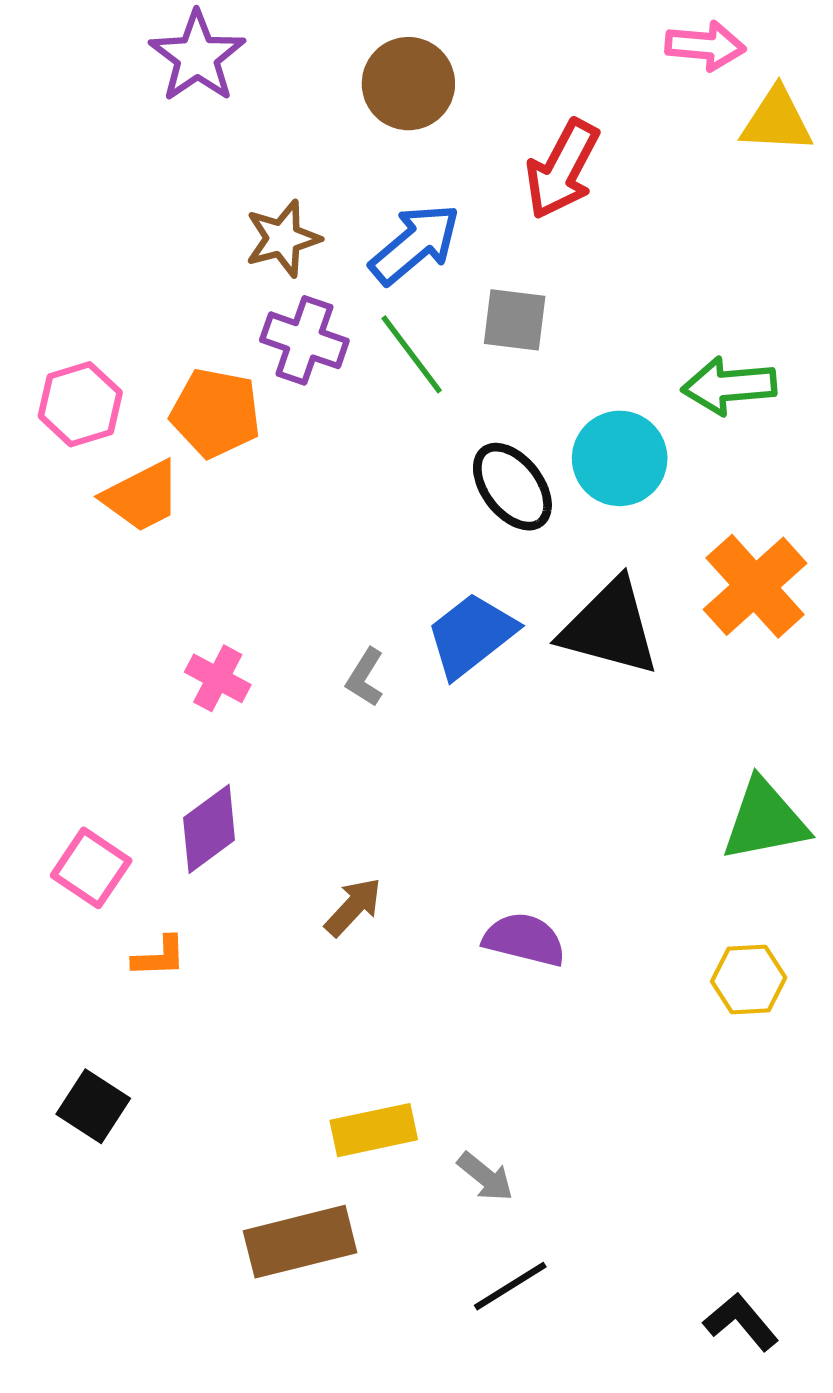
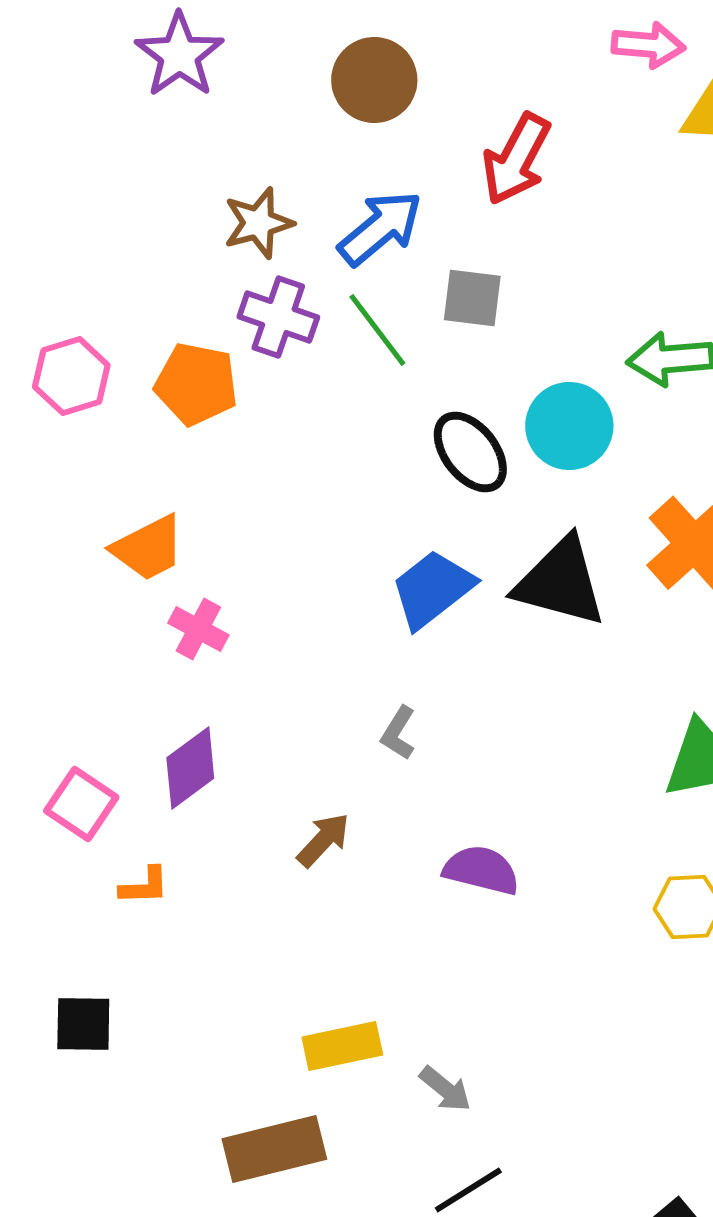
orange trapezoid: (142, 496) -> (148, 548), moved
gray L-shape: (365, 677) -> (398, 733), moved
black square: (93, 1106) -> (83, 1024), turned -32

